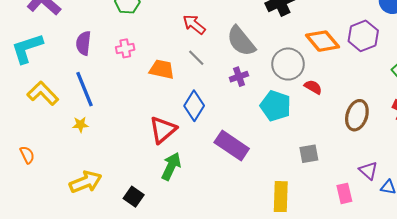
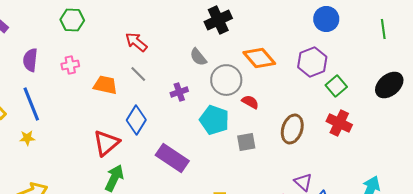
purple hexagon: (363, 36) -> (312, 62), moved
gray semicircle: (241, 41) -> (198, 57), moved, size x0.6
gray square: (309, 154) -> (246, 142), moved

